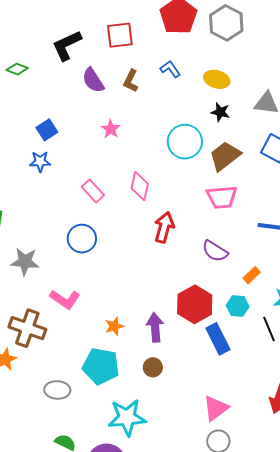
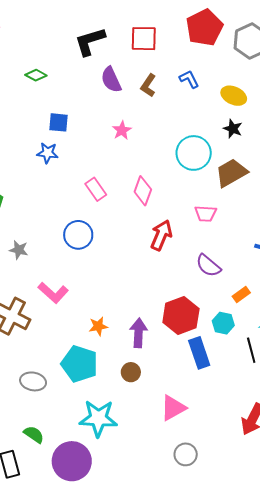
green diamond: (17, 69) -> (36, 75), moved
blue square: (47, 130) -> (59, 122), turned 30
pink trapezoid: (222, 197) -> (206, 214), moved, size x0.7
gray star: (25, 262) -> (19, 250), size x0.7
pink triangle: (216, 408) -> (173, 408), moved

